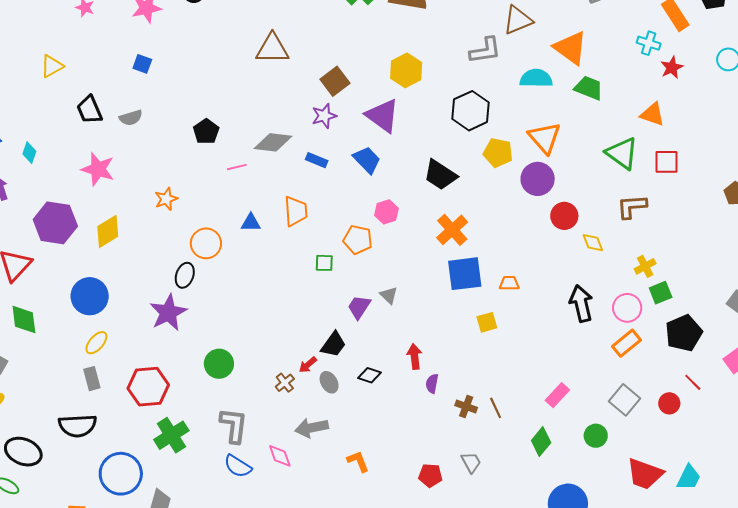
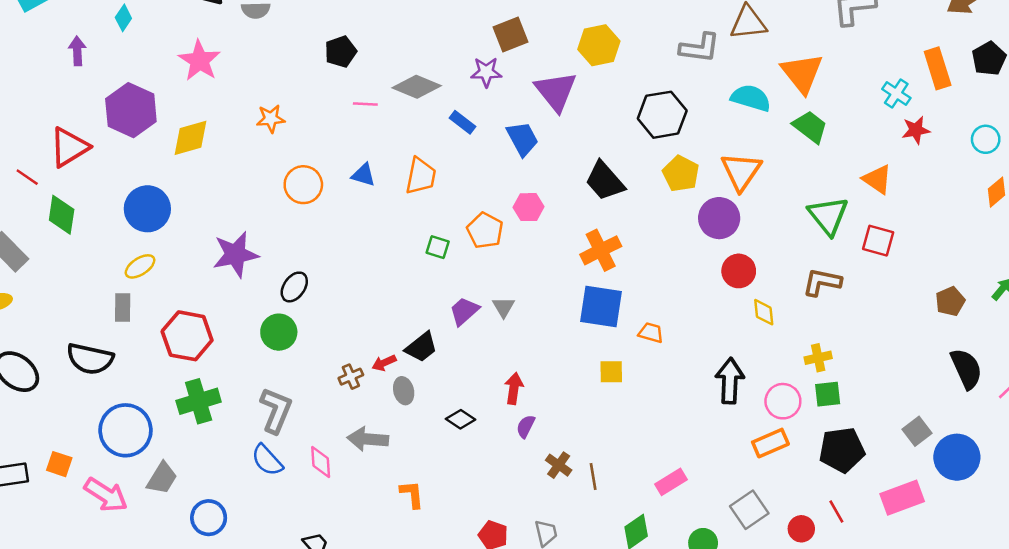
black ellipse: (185, 275) -> (294, 287), moved
black diamond: (370, 375) -> (461, 419), moved

